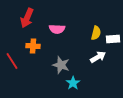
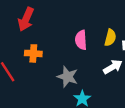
pink semicircle: (57, 29) -> (81, 40), moved, turned 84

